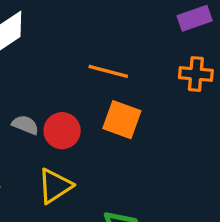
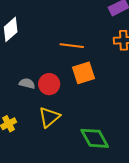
orange square: (122, 120) -> (84, 73), turned -30

